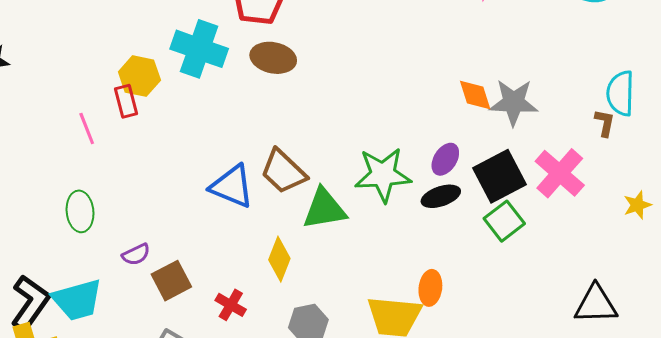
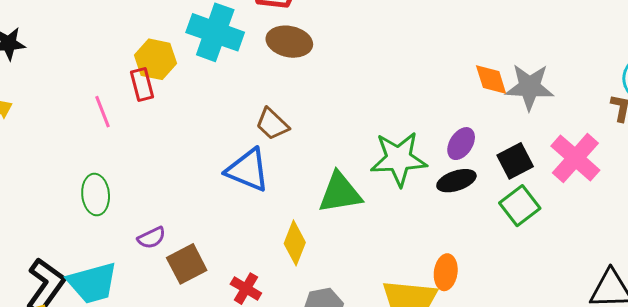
brown trapezoid: (283, 172) -> (272, 124), moved, size x0.7
black square: (499, 176) -> (515, 161), size x0.7

